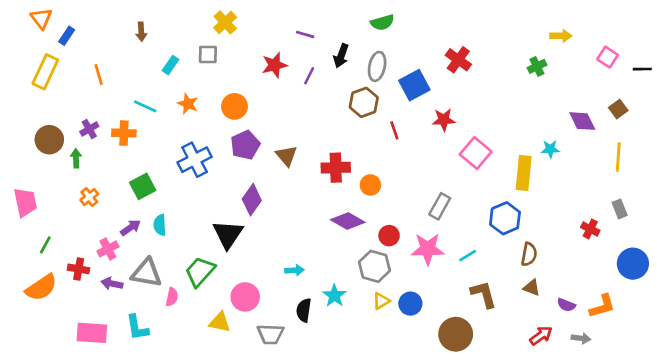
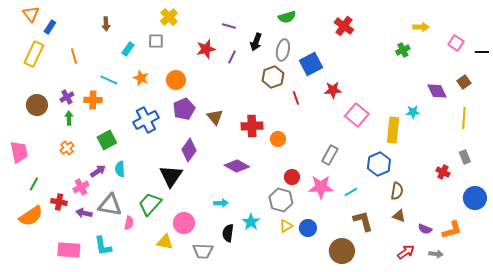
red cross: (458, 60) -> (344, 26), moved
green arrow: (76, 158) -> (69, 118), moved
purple diamond: (348, 221) -> (237, 166), moved

